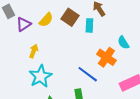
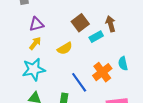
yellow semicircle: (46, 20) -> (65, 48), moved
purple triangle: (24, 24) -> (36, 24), moved
cyan rectangle: (89, 25) -> (96, 37), turned 40

